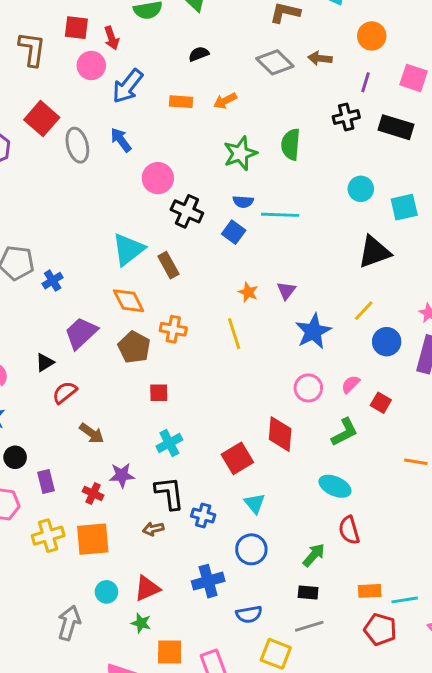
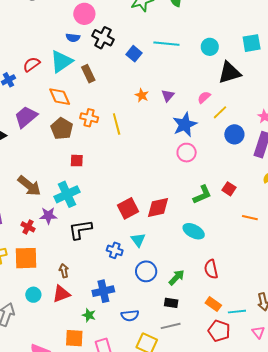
cyan circle: (361, 189) -> (210, 47), moved
blue semicircle: (243, 202) -> (73, 38), moved
yellow line: (234, 334) -> (117, 124), moved
pink semicircle: (351, 384) -> (204, 97), moved
pink circle: (308, 388) -> (187, 153), moved
red semicircle: (65, 392) -> (32, 64), moved
red square: (381, 403) -> (229, 189), moved
brown arrow: (92, 433) -> (29, 186), size x1.4
red diamond: (280, 434) -> (158, 207), moved, turned 70
cyan cross: (169, 443) -> (67, 194), moved, size x1.4
black L-shape: (170, 493) -> (80, 230), turned -95
blue cross: (203, 515) -> (115, 250), moved
brown arrow: (153, 529) -> (64, 271), moved, turned 88
red semicircle: (349, 530) -> (211, 269), moved
blue circle: (251, 549) -> (146, 271), moved
orange rectangle: (370, 591) -> (213, 304), turned 35
green star: (141, 623) -> (89, 315), moved

